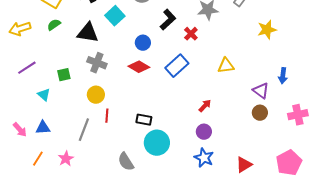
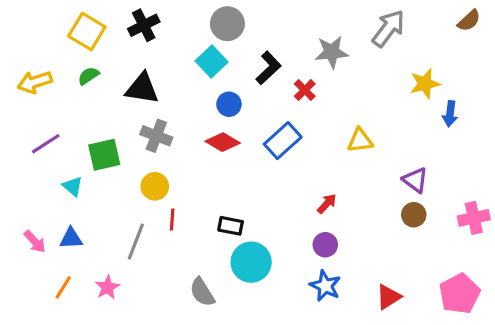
cyan square: (115, 16) -> (212, 62), moved
green square: (64, 75) -> (104, 155), size x1.5
blue arrow: (283, 76) -> (450, 114), moved

